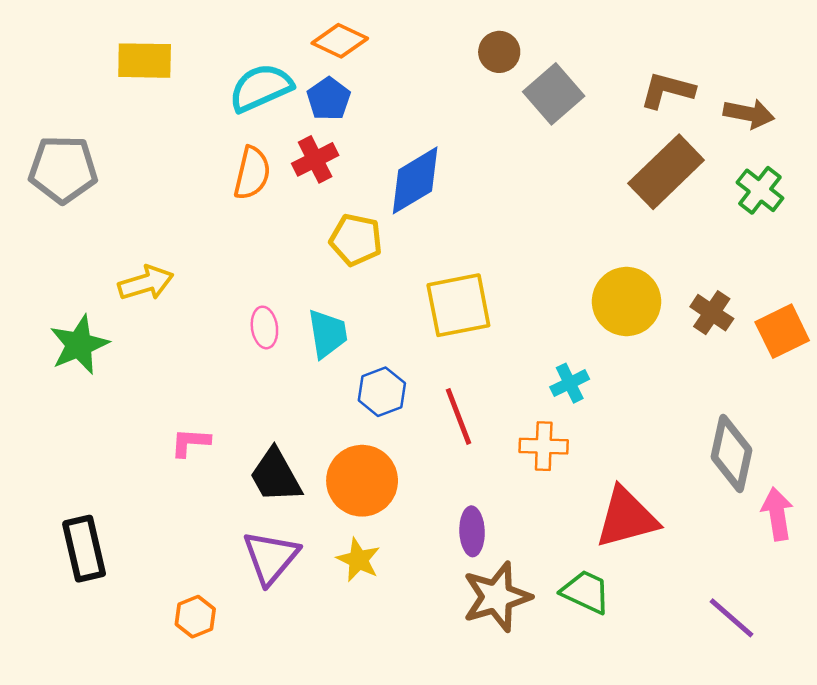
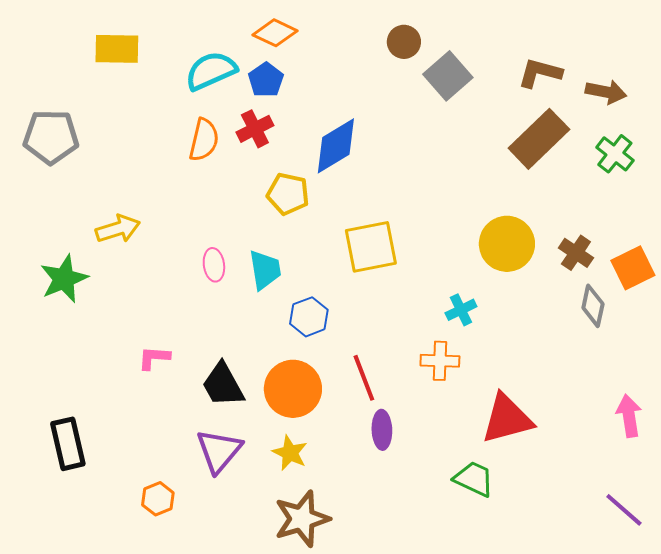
red line: (458, 416) -> (364, 378), moved
gray diamond: (732, 454) -> (593, 306), moved, size x0.7
brown star: (497, 597) -> (302, 519), moved
purple line: (732, 618) -> (624, 510), moved

